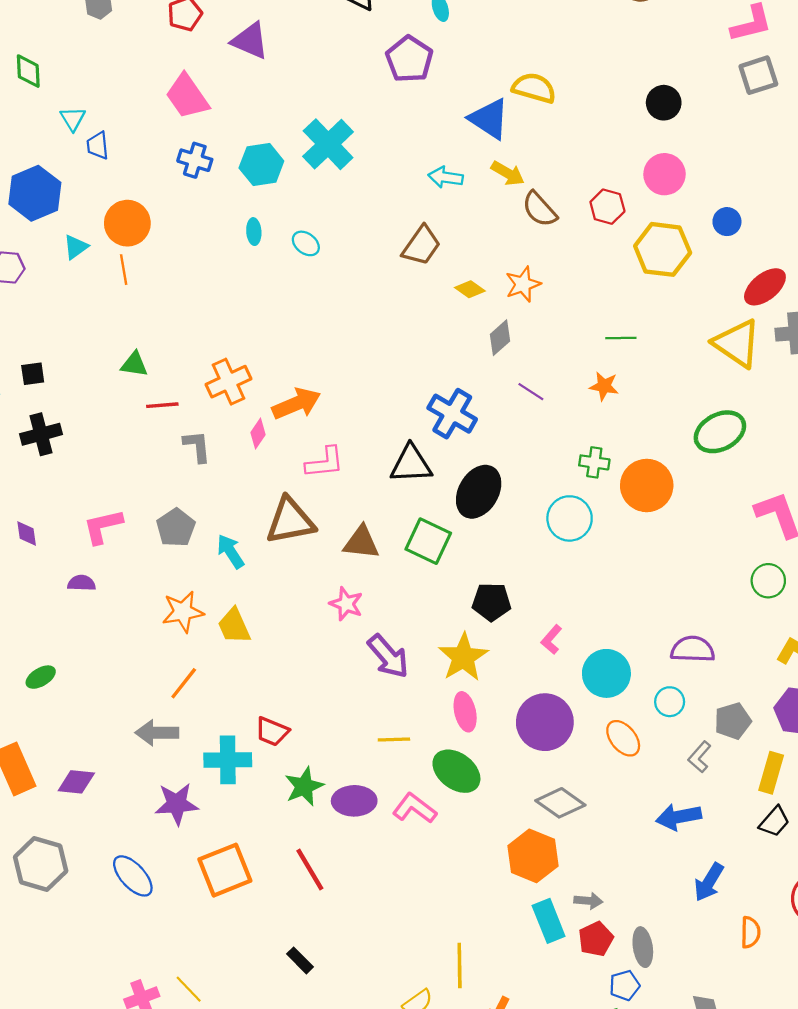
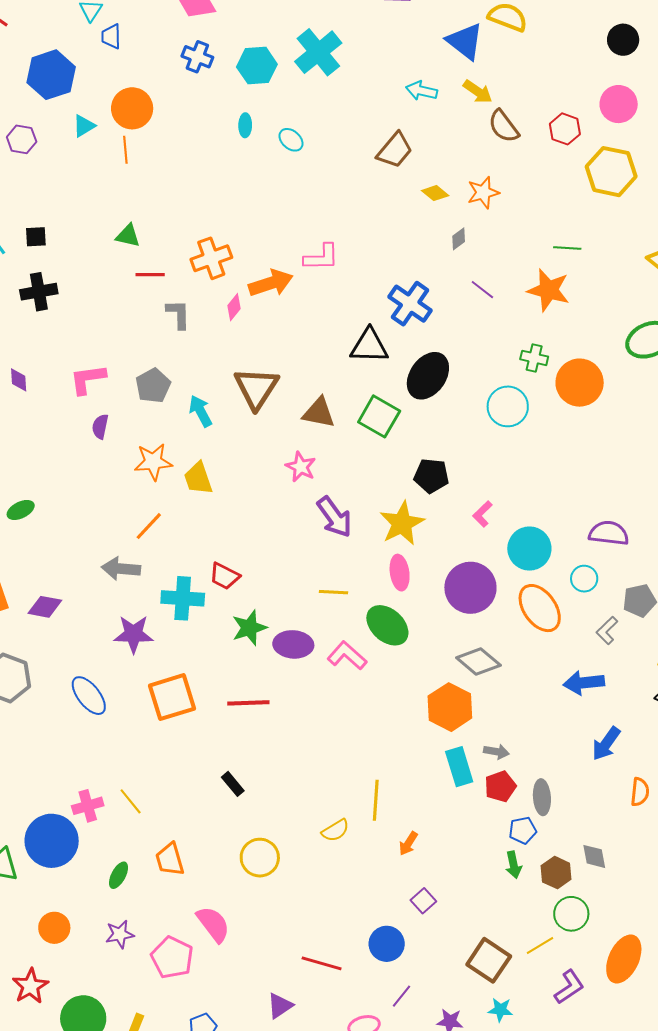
gray diamond: (500, 338) -> (459, 239), size x0.7
orange star: (604, 386) -> (549, 290), size x1.6
pink L-shape: (325, 462) -> (321, 257), moved
brown triangle: (290, 521) -> (256, 388), turned -51
purple semicircle: (82, 583) -> (100, 427), moved, turned -85
orange ellipse: (623, 738) -> (540, 608), size x1.4
red line: (310, 870) -> (248, 703), turned -66

